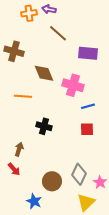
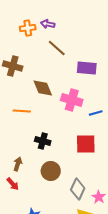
blue line: (88, 106) -> (96, 113), moved
red square: (87, 129) -> (86, 144), size x1.5
brown circle: (52, 181) -> (51, 171), moved

